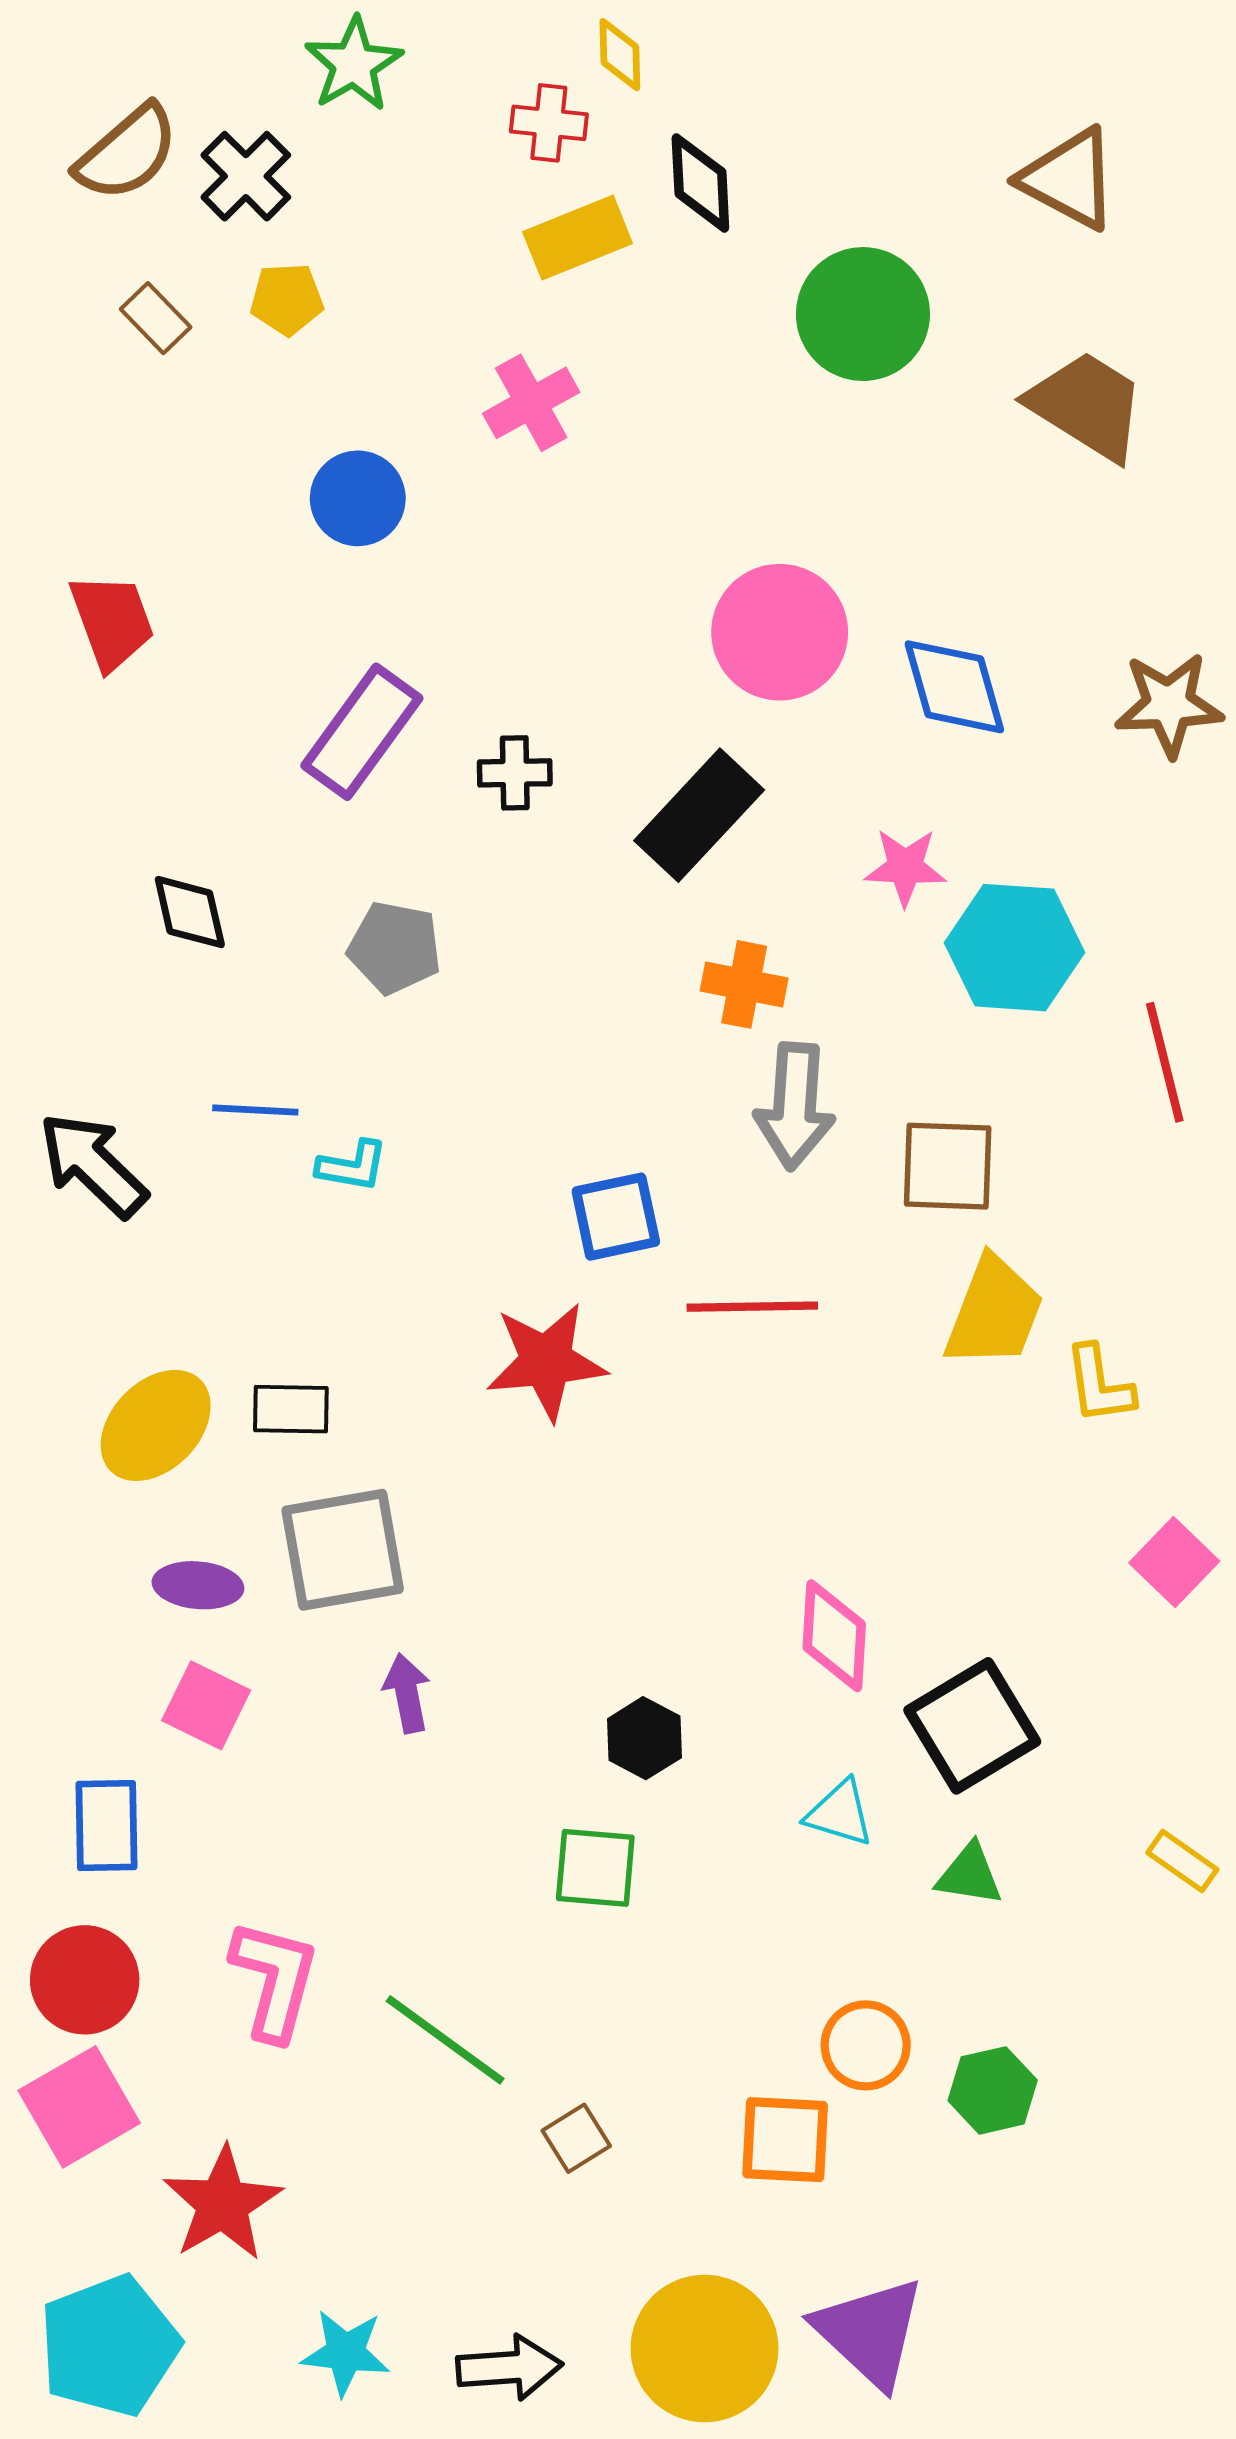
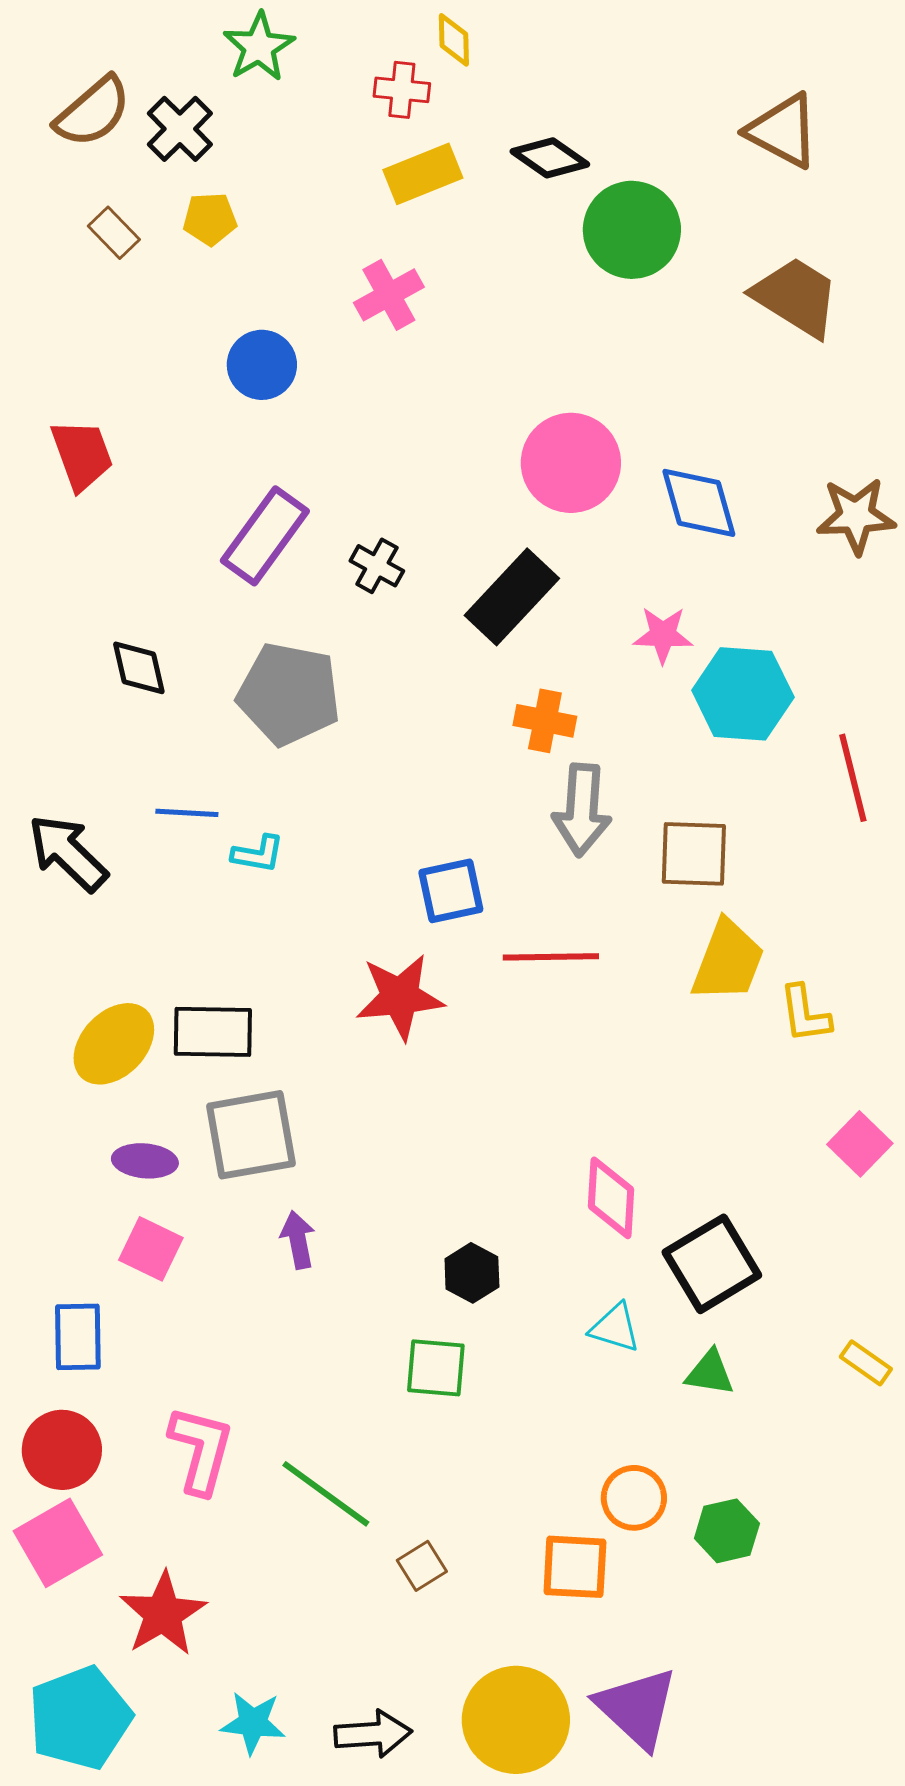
black diamond: (700, 183) -> (550, 158), moved, turned -52
black cross: (515, 773) -> (377, 566), turned 30
gray pentagon: (395, 948) -> (289, 694), size x1.5
black rectangle: (291, 1409) -> (213, 1032), size x1.4

